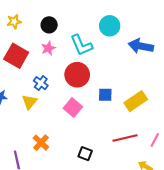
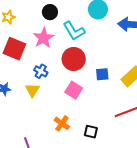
black circle: (49, 25) -> (50, 12), moved
pink star: (48, 48) -> (43, 38), size x1.5
orange cross: (41, 143) -> (62, 123), moved

